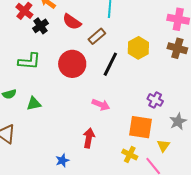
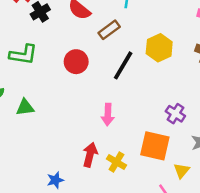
red circle: (72, 64) -> (76, 62), size x0.7
pink arrow: (101, 105) -> (108, 115), turned 66
yellow cross: (130, 155) -> (116, 162), moved

